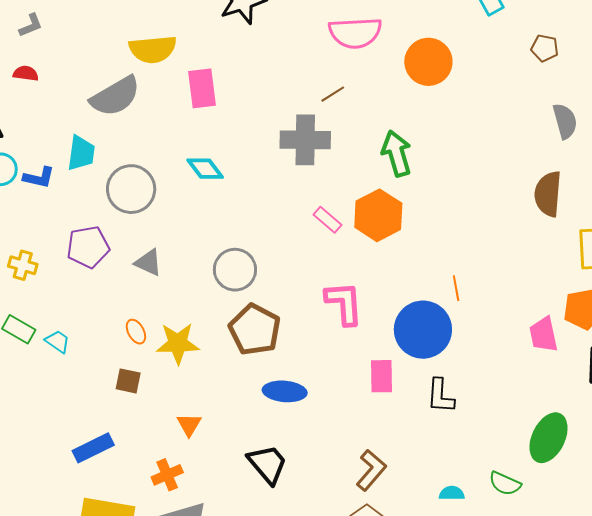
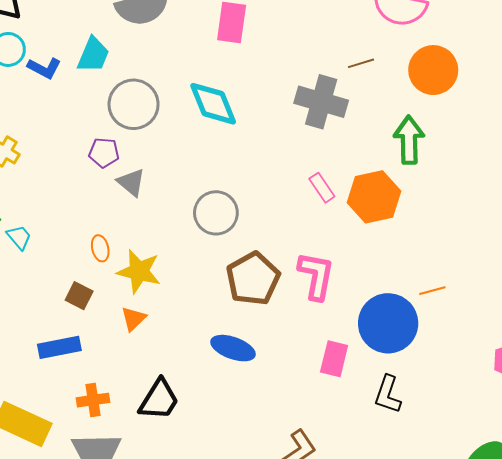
orange circle: (428, 62) -> (433, 70), moved
cyan diamond: (205, 169) -> (213, 104), size x1.4
purple pentagon: (88, 247) -> (104, 153), moved, size x0.7
orange line: (456, 288) -> (432, 291), turned 70
brown pentagon: (255, 330) -> (253, 279), moved
orange triangle: (189, 425) -> (133, 319), moved
blue rectangle: (93, 448) -> (59, 347), moved
black trapezoid: (268, 464) -> (159, 400), moved, turned 57

